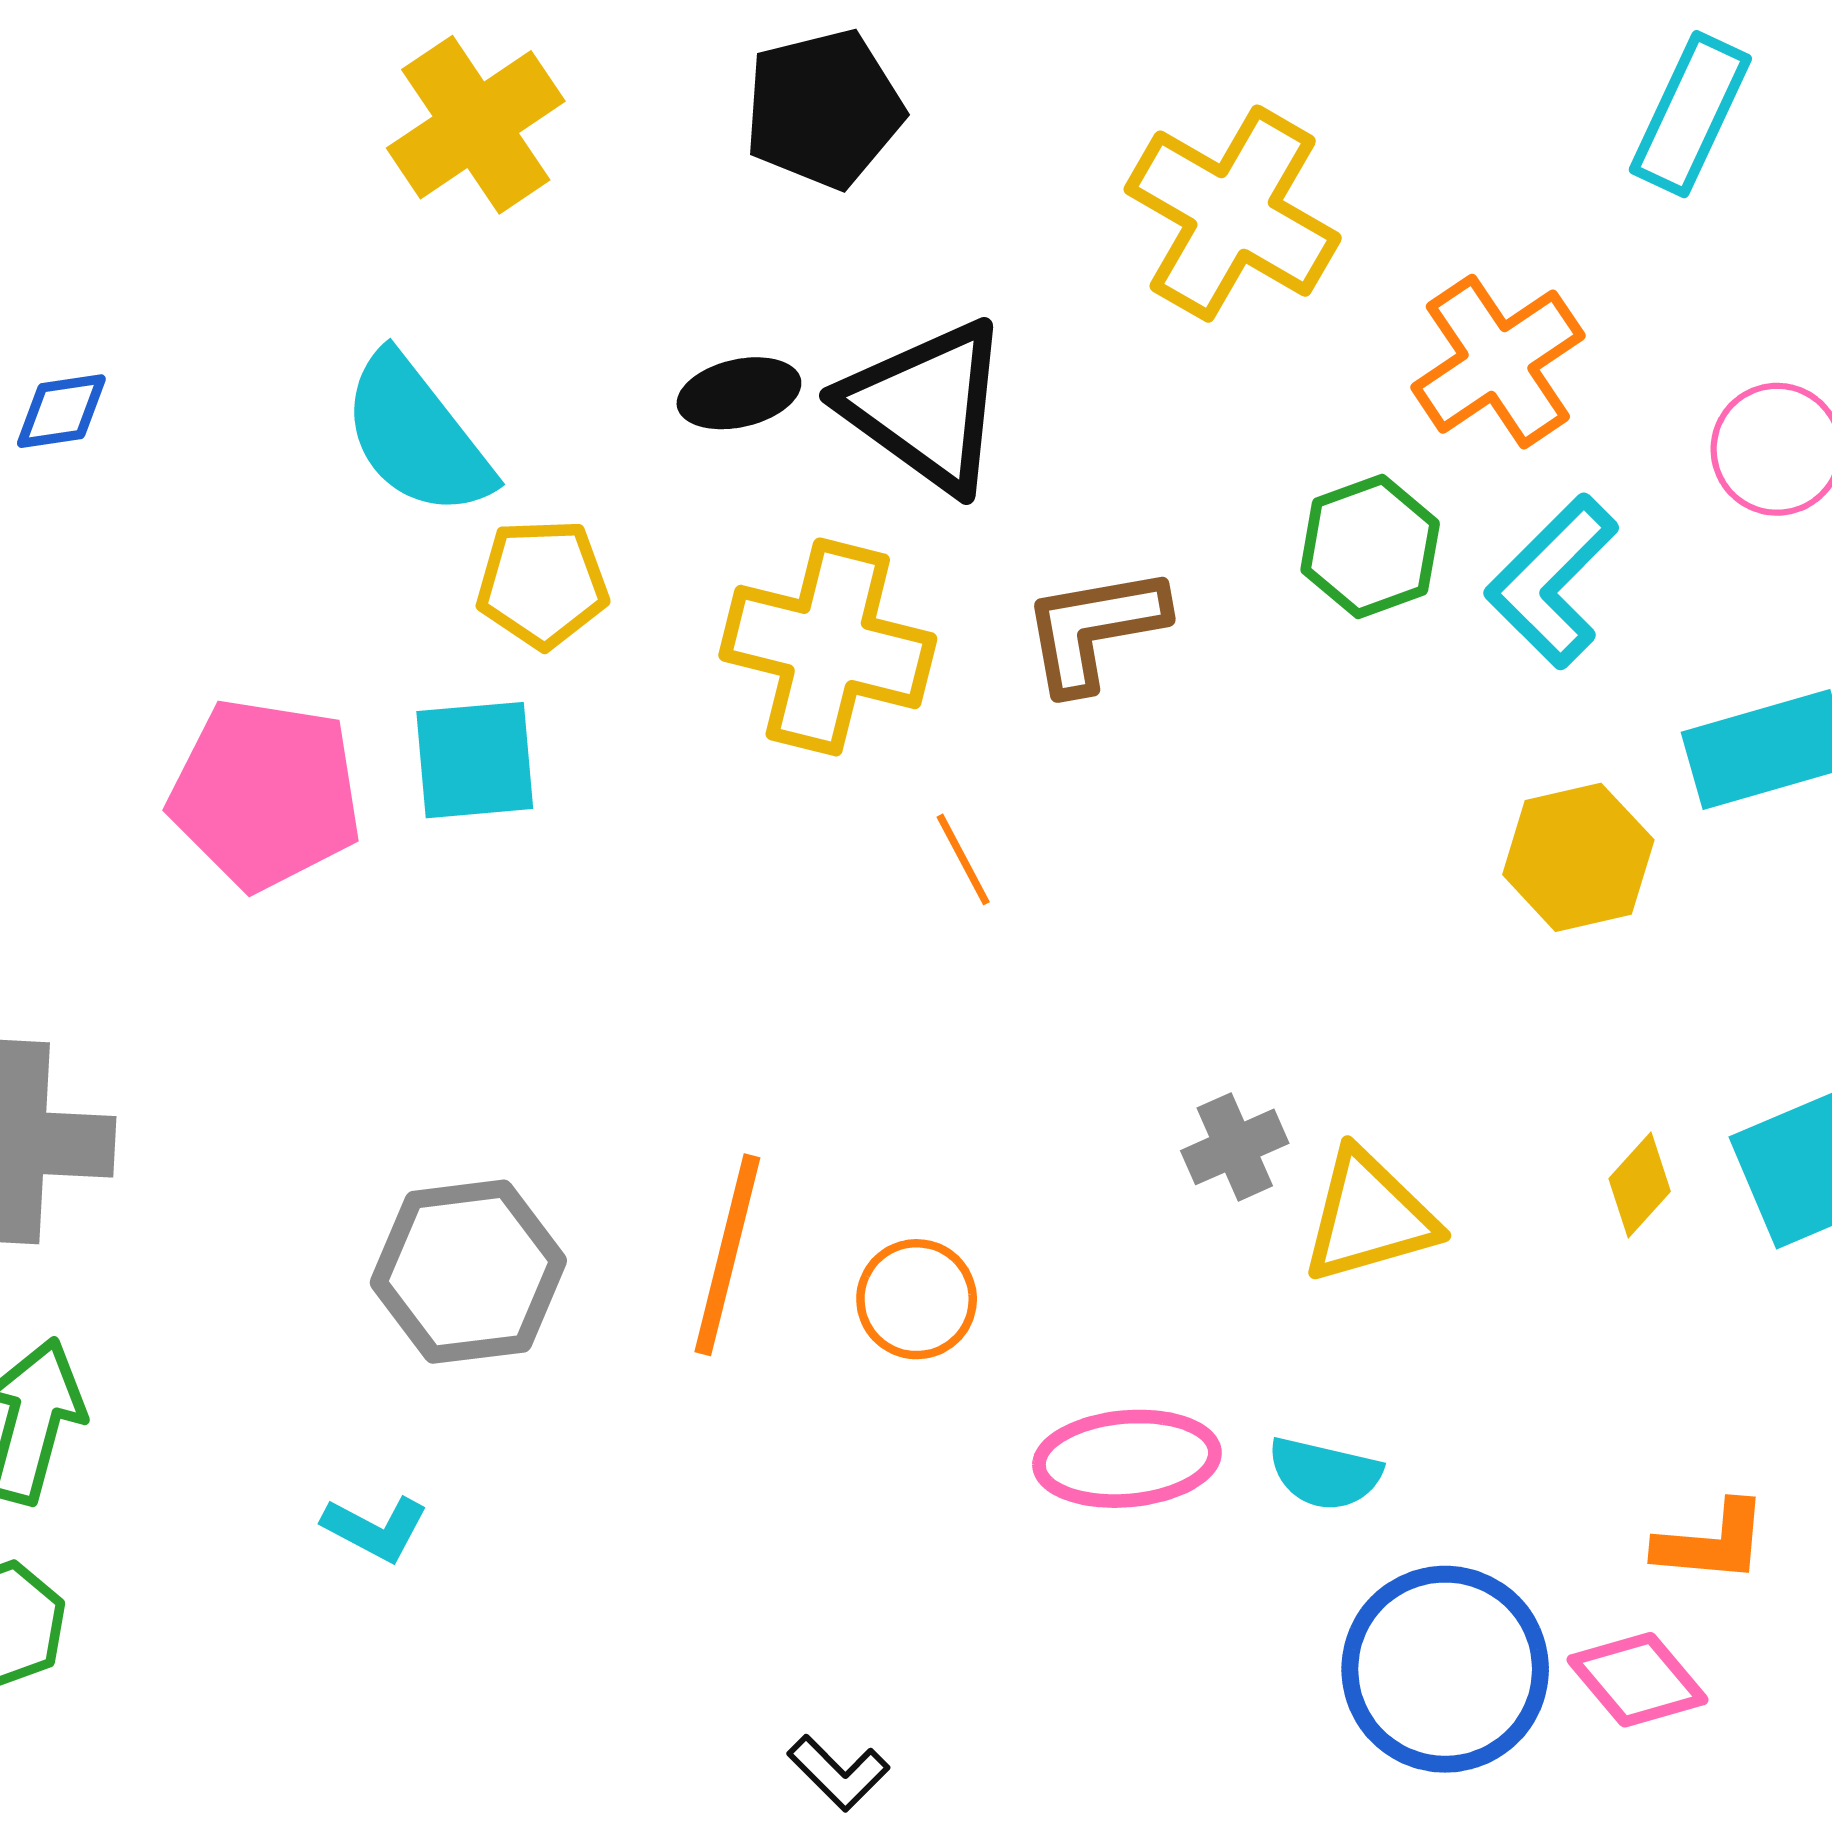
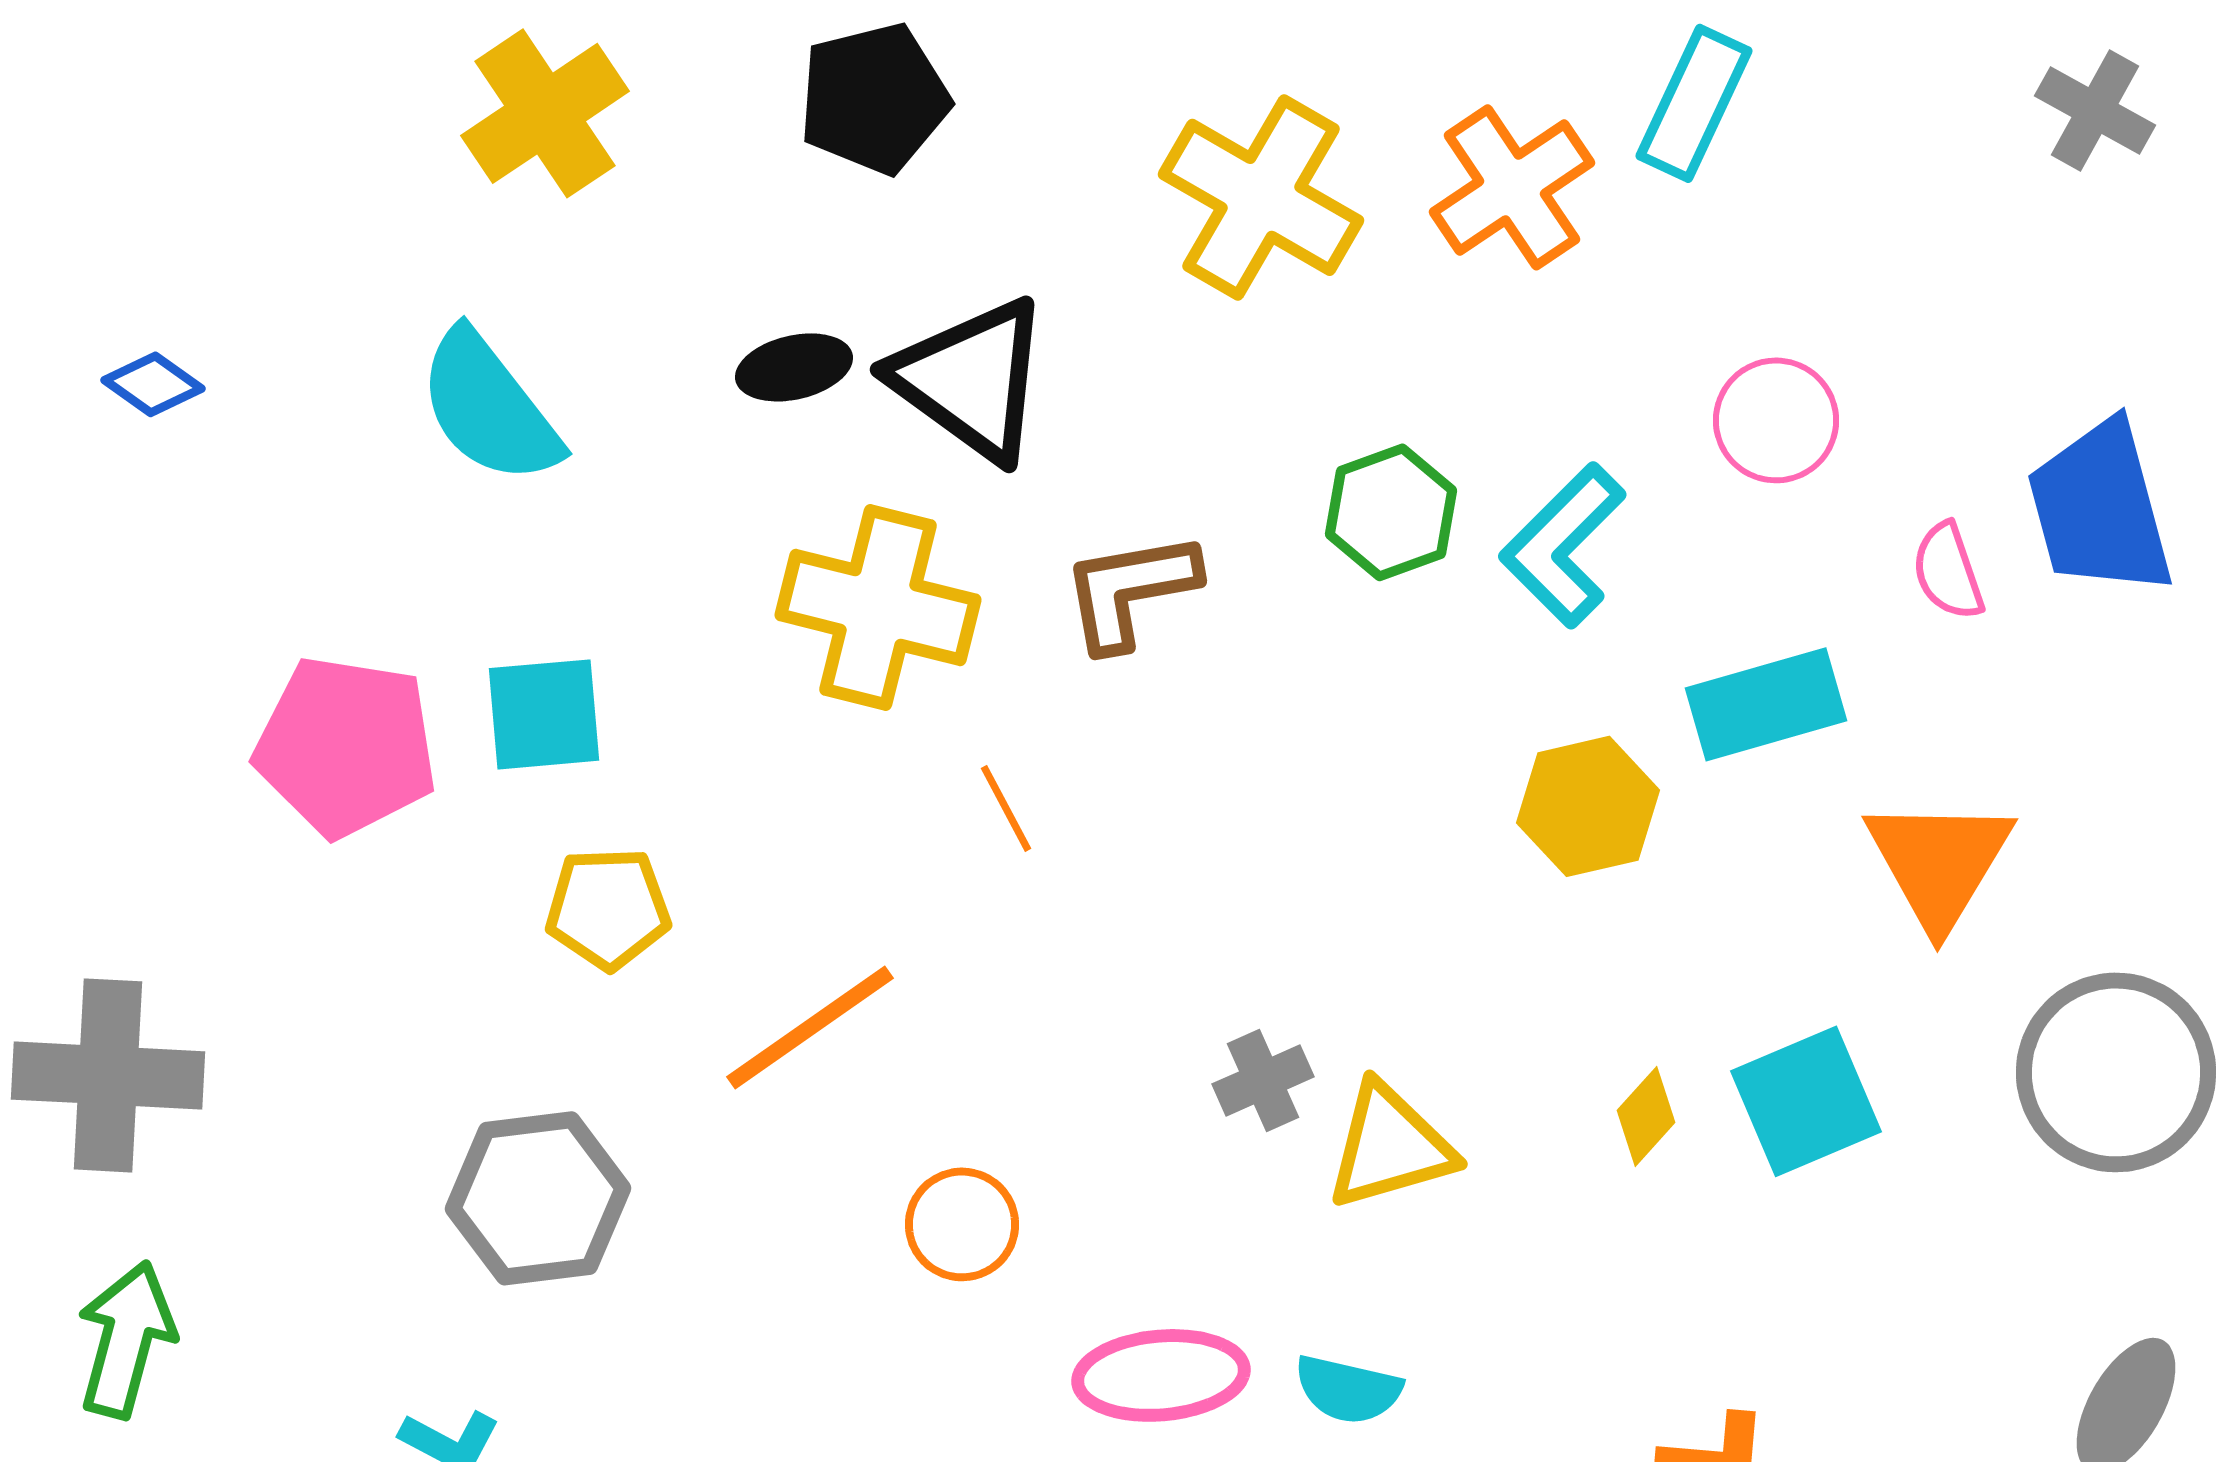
orange cross: (1498, 362) -> (1512, 187), moved
blue diamond: (61, 411) -> (153, 384), turned 44
yellow pentagon: (542, 584) -> (608, 908), moved
orange line: (727, 1255) -> (810, 1027), moved, turned 41

